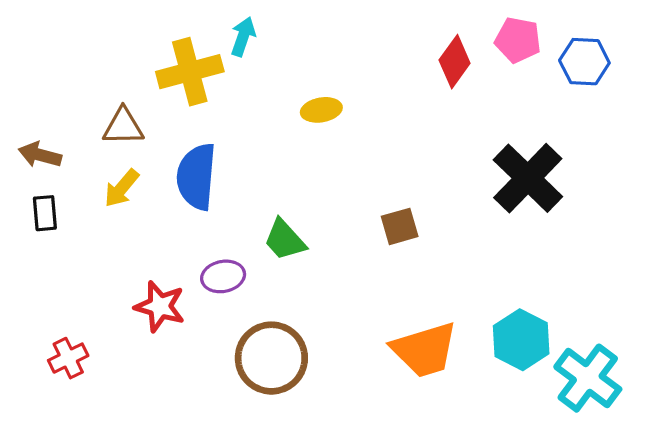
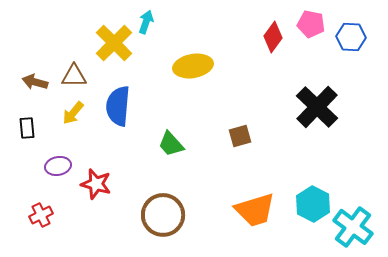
yellow cross: (190, 72) -> (114, 43), turned -30
yellow ellipse: (321, 110) -> (193, 66), size x1.6
brown arrow: (40, 155) -> (35, 82), moved
purple ellipse: (223, 276) -> (58, 166), moved

